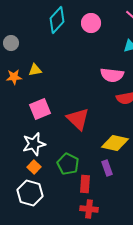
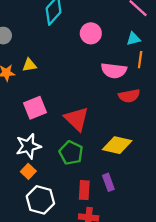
pink circle: (91, 23) -> (91, 33), moved
green pentagon: (68, 164) -> (71, 153), moved
purple rectangle: (107, 168) -> (108, 182), moved
white hexagon: (30, 193) -> (40, 200), moved

